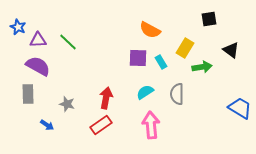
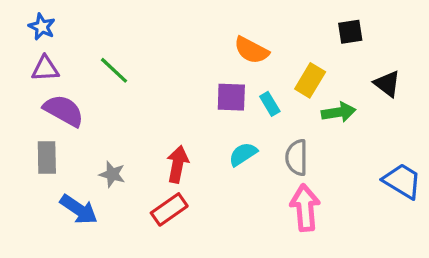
blue star: (18, 27) -> (42, 27), moved
purple triangle: (38, 40) -> (45, 69), moved
blue arrow: (47, 125) -> (79, 209), size x1.6
pink arrow: (151, 125) -> (305, 208), moved

